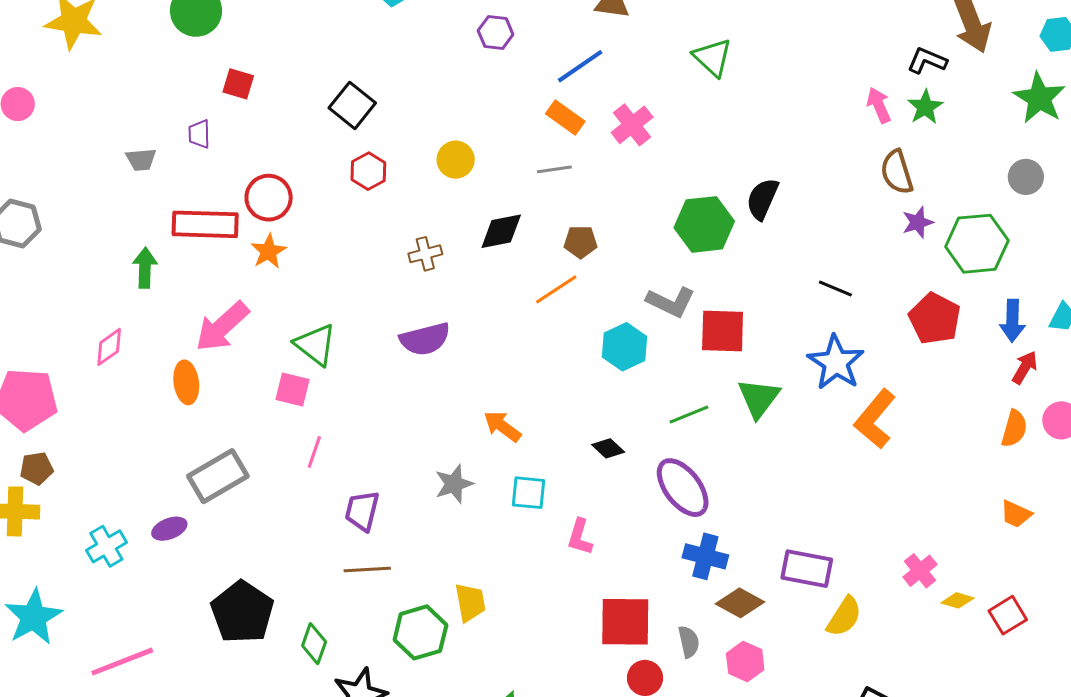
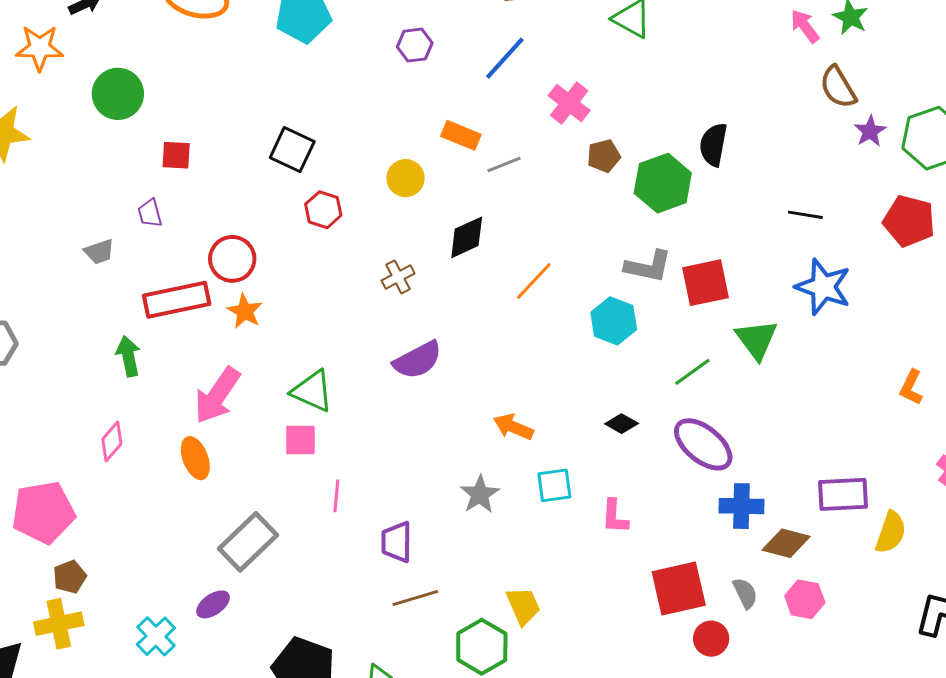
orange rectangle: (565, 117) -> (461, 135), moved
brown pentagon: (581, 242) -> (604, 156), moved
orange L-shape: (875, 419) -> (911, 387), moved, size x0.6

